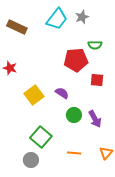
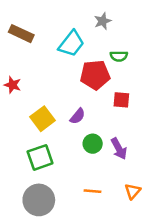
cyan trapezoid: (57, 19) -> (71, 44), moved
purple semicircle: (62, 93) -> (78, 116), turned 96
green square: (41, 137) -> (40, 157), moved, turned 30
gray circle: (31, 160) -> (39, 200), size x1.6

